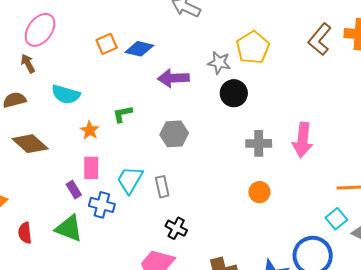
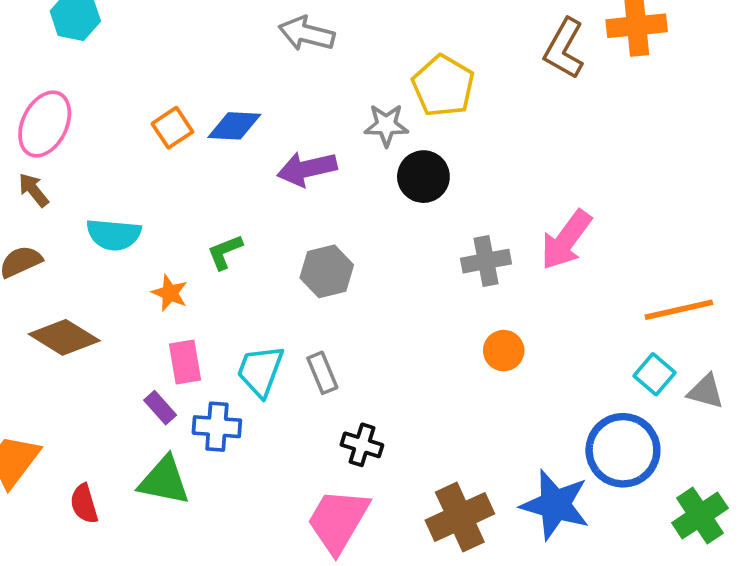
pink arrow: (303, 140) -> (566, 240), turned 40

